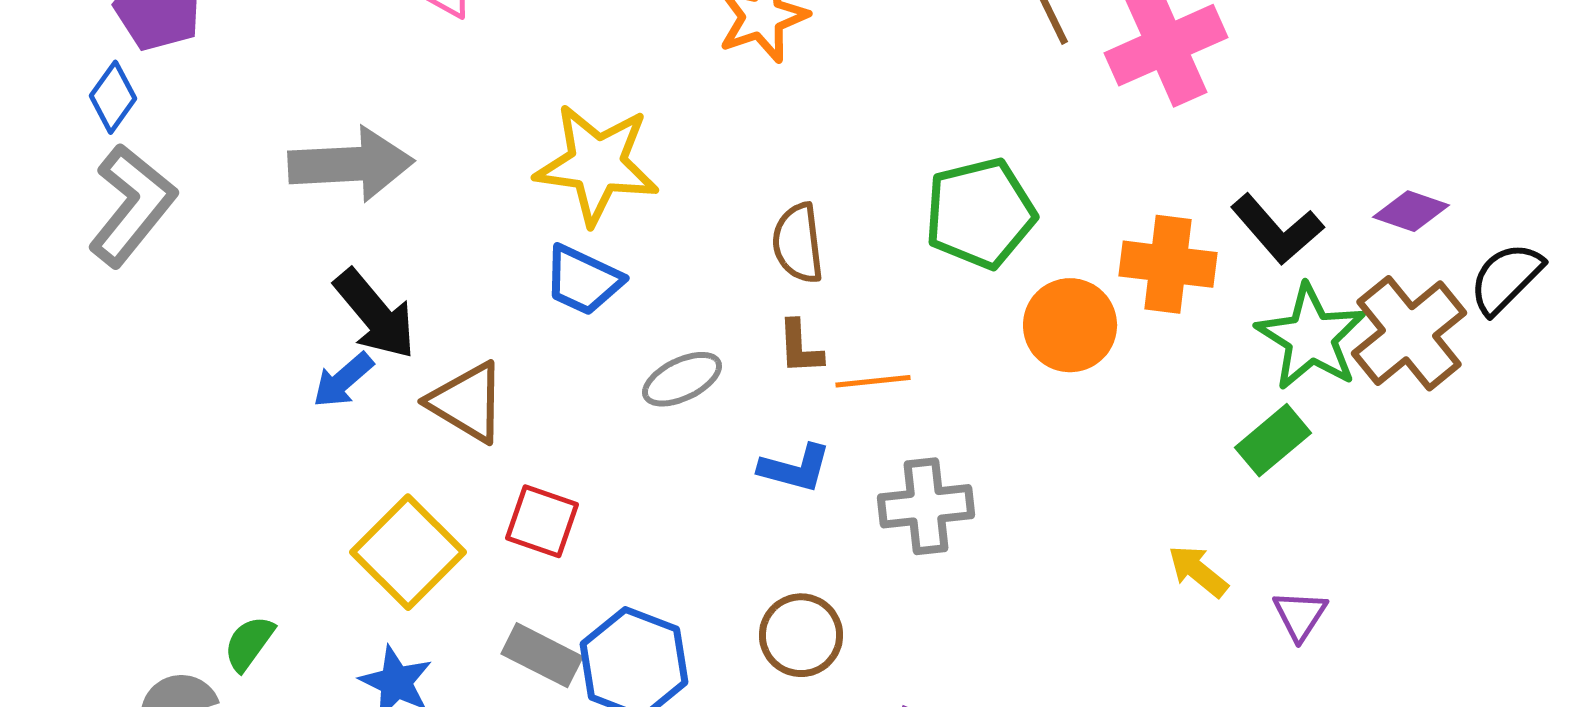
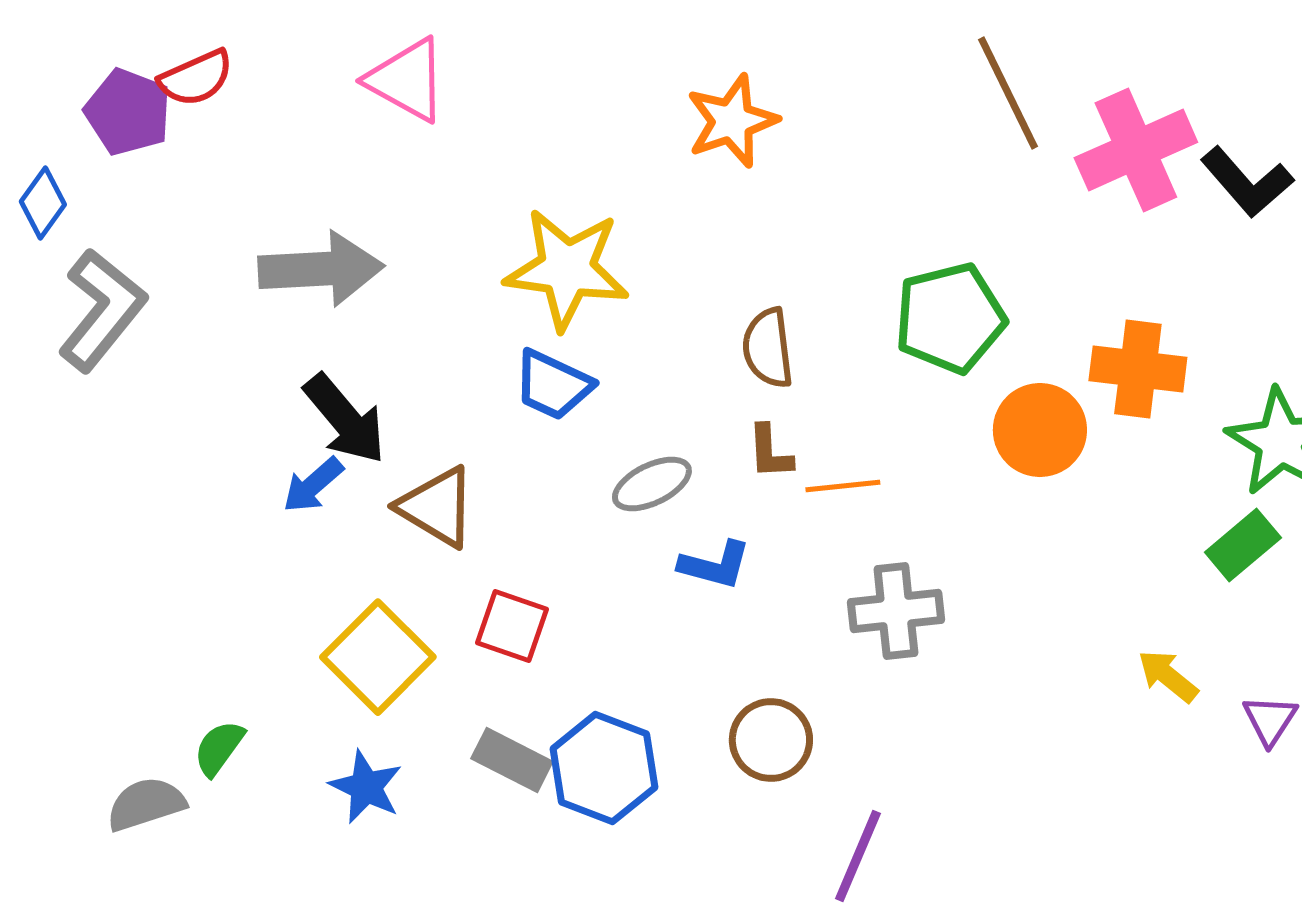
blue diamond: (113, 97) -> (43, 203), moved
black L-shape: (1277, 229) -> (1247, 182), moved
blue L-shape: (795, 468) -> (715, 565), moved

